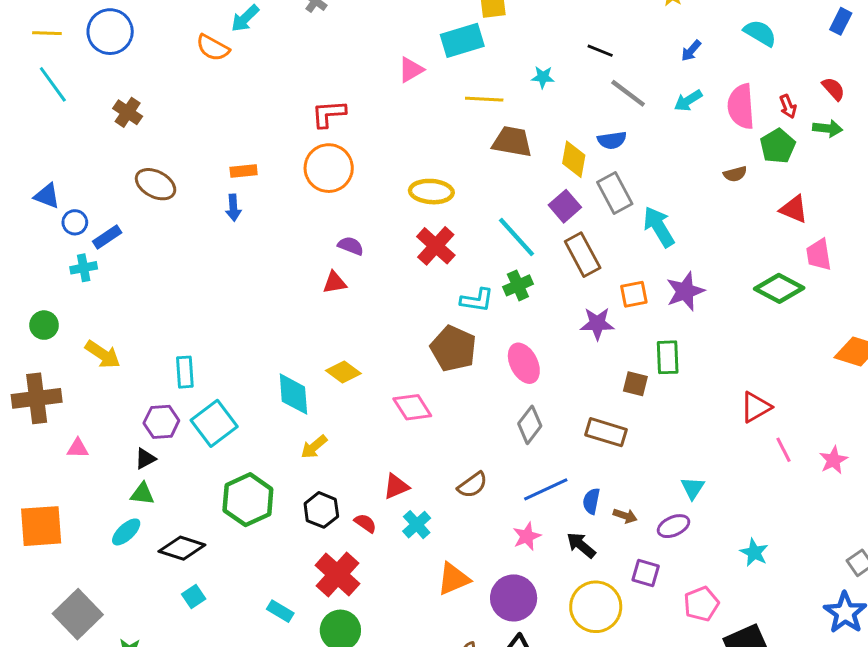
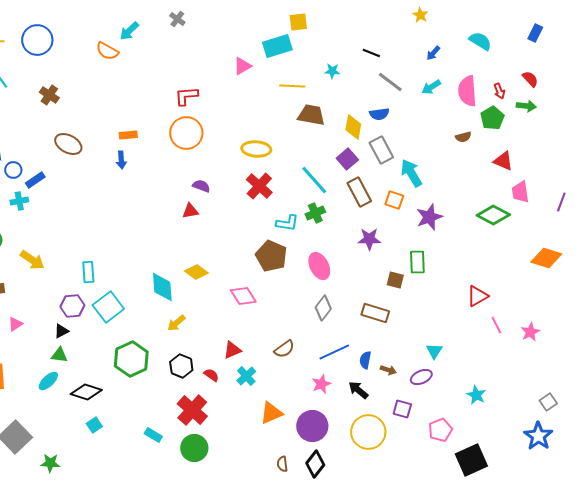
orange square: (634, 294) -> (394, 200), moved, turned 30
pink triangle: (78, 448) -> (15, 324), turned -35

